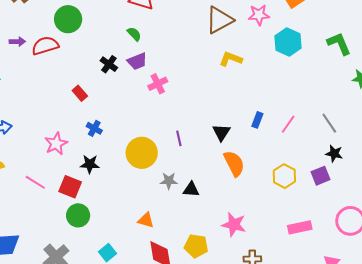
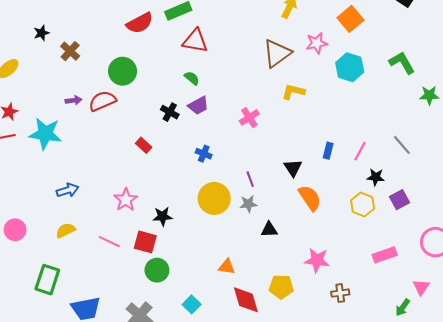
pink cross: (158, 84) -> (249, 117), moved
blue cross: (94, 128) -> (204, 154), moved
black star: (334, 154) -> (376, 177), moved
gray star: (169, 181) -> (248, 204), moved

